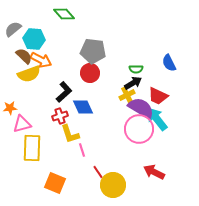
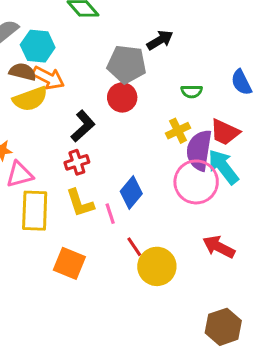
brown semicircle: (24, 56) -> (23, 72), turned -30
black arrow: (133, 83) -> (160, 40), moved
blue diamond: (83, 107) -> (131, 192), moved, turned 65
purple semicircle: (141, 108) -> (199, 150), turned -112
yellow L-shape: (70, 134) -> (80, 203), moved

